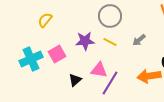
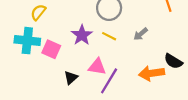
purple star: (85, 41) -> (82, 35), turned -30
pink square: (57, 54) -> (51, 49), turned -36
cyan cross: (31, 59) -> (27, 41), moved, turned 30

